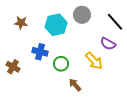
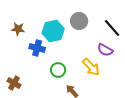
blue cross: (40, 52) -> (37, 48), moved
brown cross: (13, 67) -> (14, 83), moved

